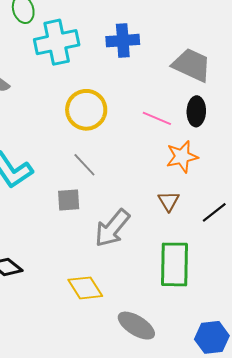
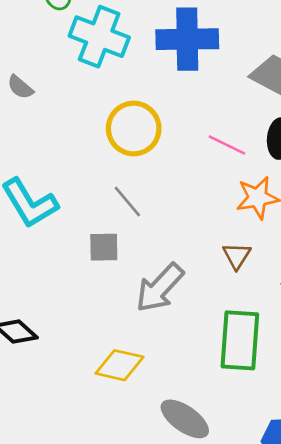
blue cross: (123, 41) -> (187, 39), size x1.4
cyan cross: (57, 42) -> (99, 37), turned 30
yellow diamond: (85, 288) -> (120, 365), turned -48

